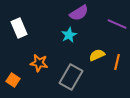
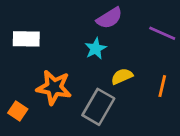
white rectangle: (19, 28) -> (26, 39), turned -66
yellow semicircle: (97, 55) -> (122, 76), moved
orange star: (39, 63) -> (54, 87), size x1.4

